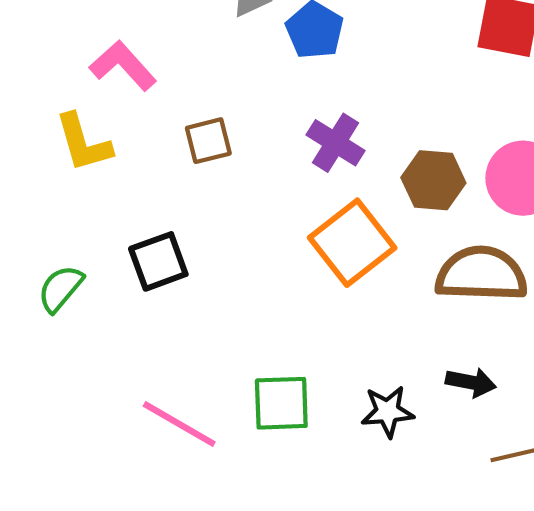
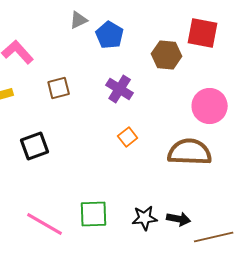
brown hexagon: (433, 180) -> (167, 55), moved
orange square: (352, 243) -> (128, 137), size x0.5
black arrow: (471, 382) -> (179, 219), moved

